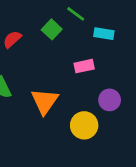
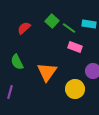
green line: (76, 14) -> (69, 28), moved
pink rectangle: (84, 66) -> (75, 47), turned 32

